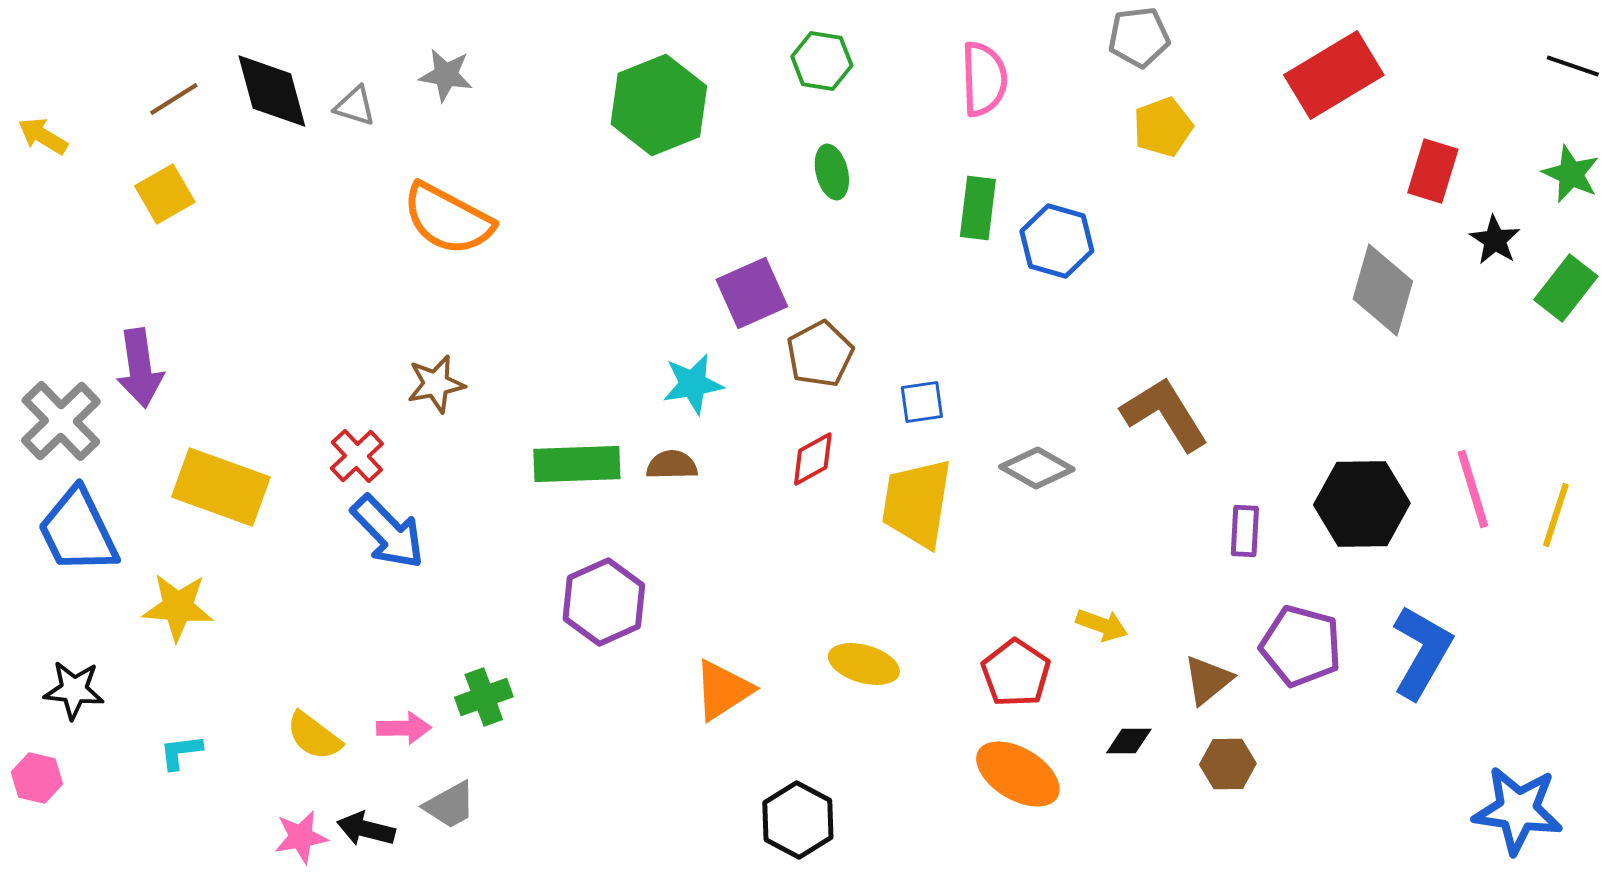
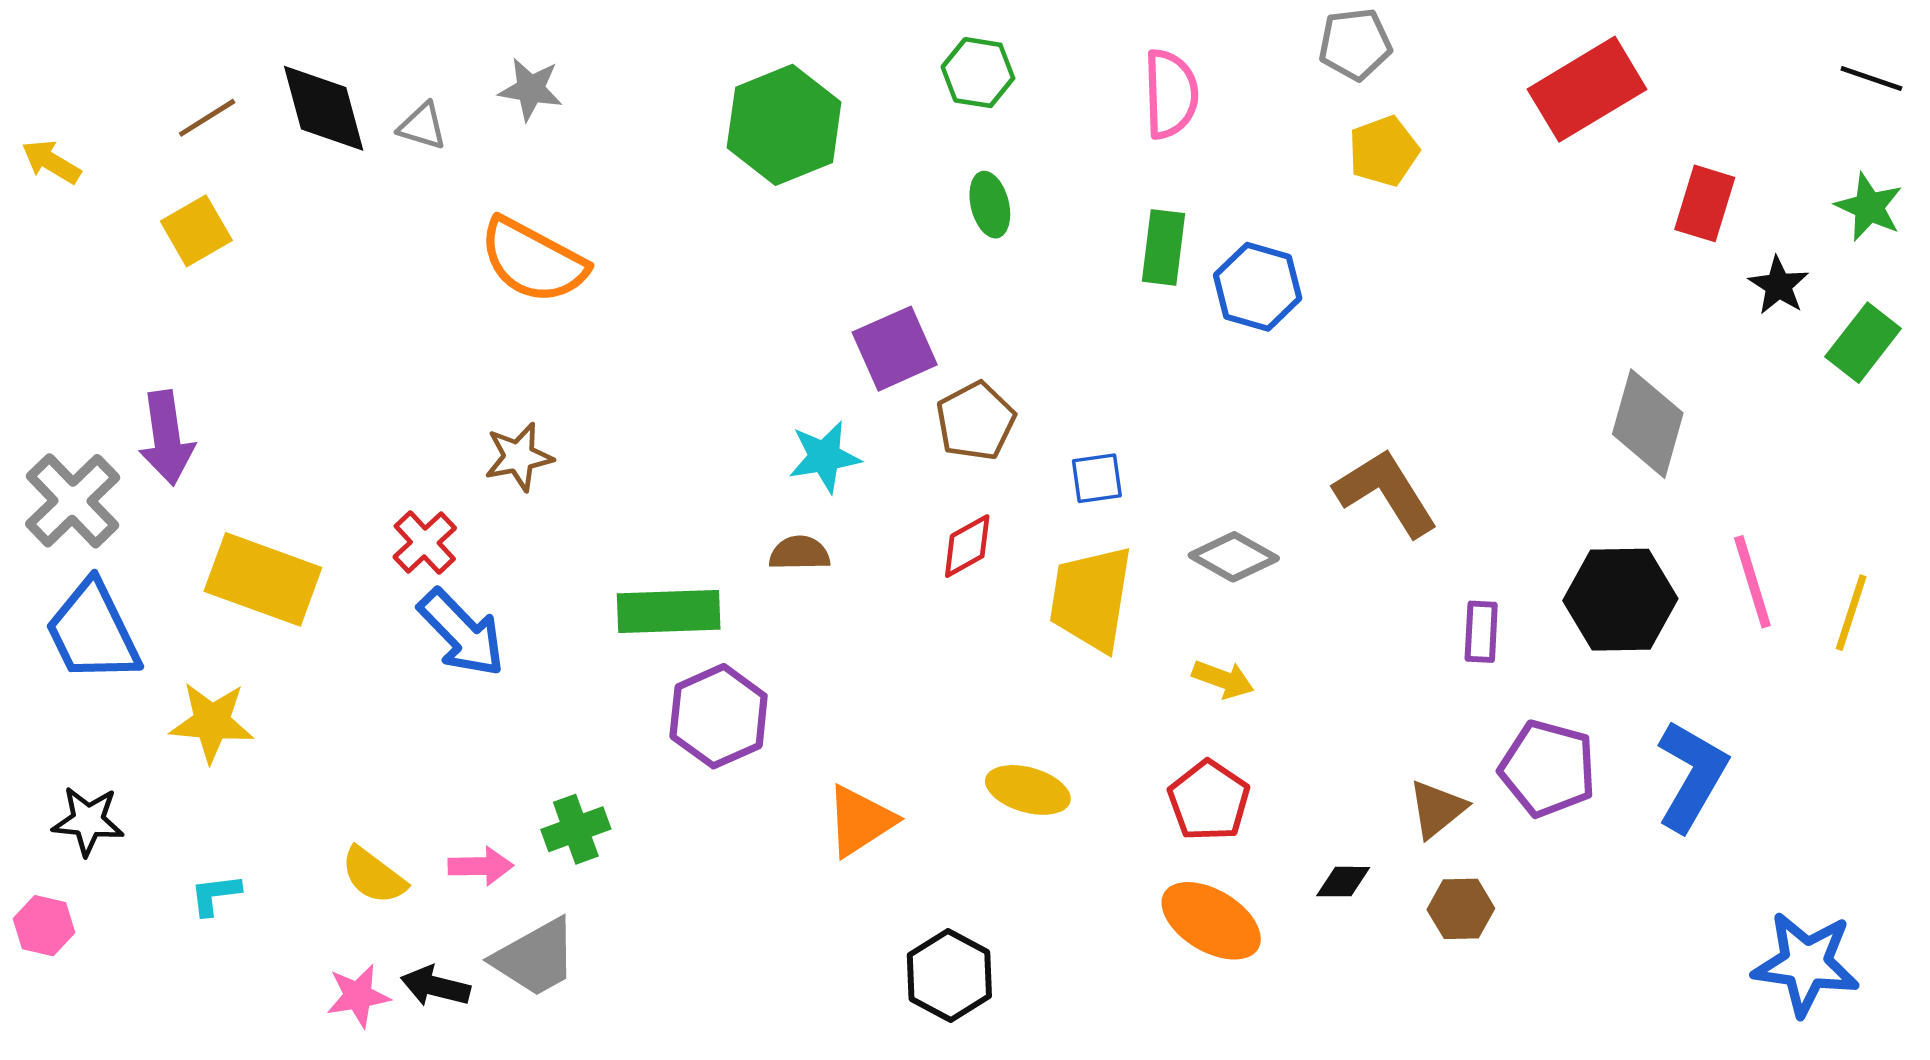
gray diamond: (1383, 290) -> (1648, 424), moved
green rectangle: (577, 464) -> (669, 611), moved
yellow arrow: (1102, 625) -> (1223, 679), moved
gray trapezoid: (450, 805) -> (535, 958), size x1.4

